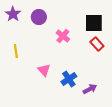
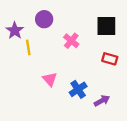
purple star: (13, 14) -> (15, 31), moved
red rectangle: (97, 44) -> (110, 59), moved, turned -32
yellow line: (16, 51) -> (28, 47), moved

